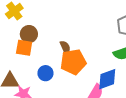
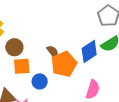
orange square: (24, 48) -> (22, 66), moved
blue diamond: (107, 79) -> (89, 52), moved

